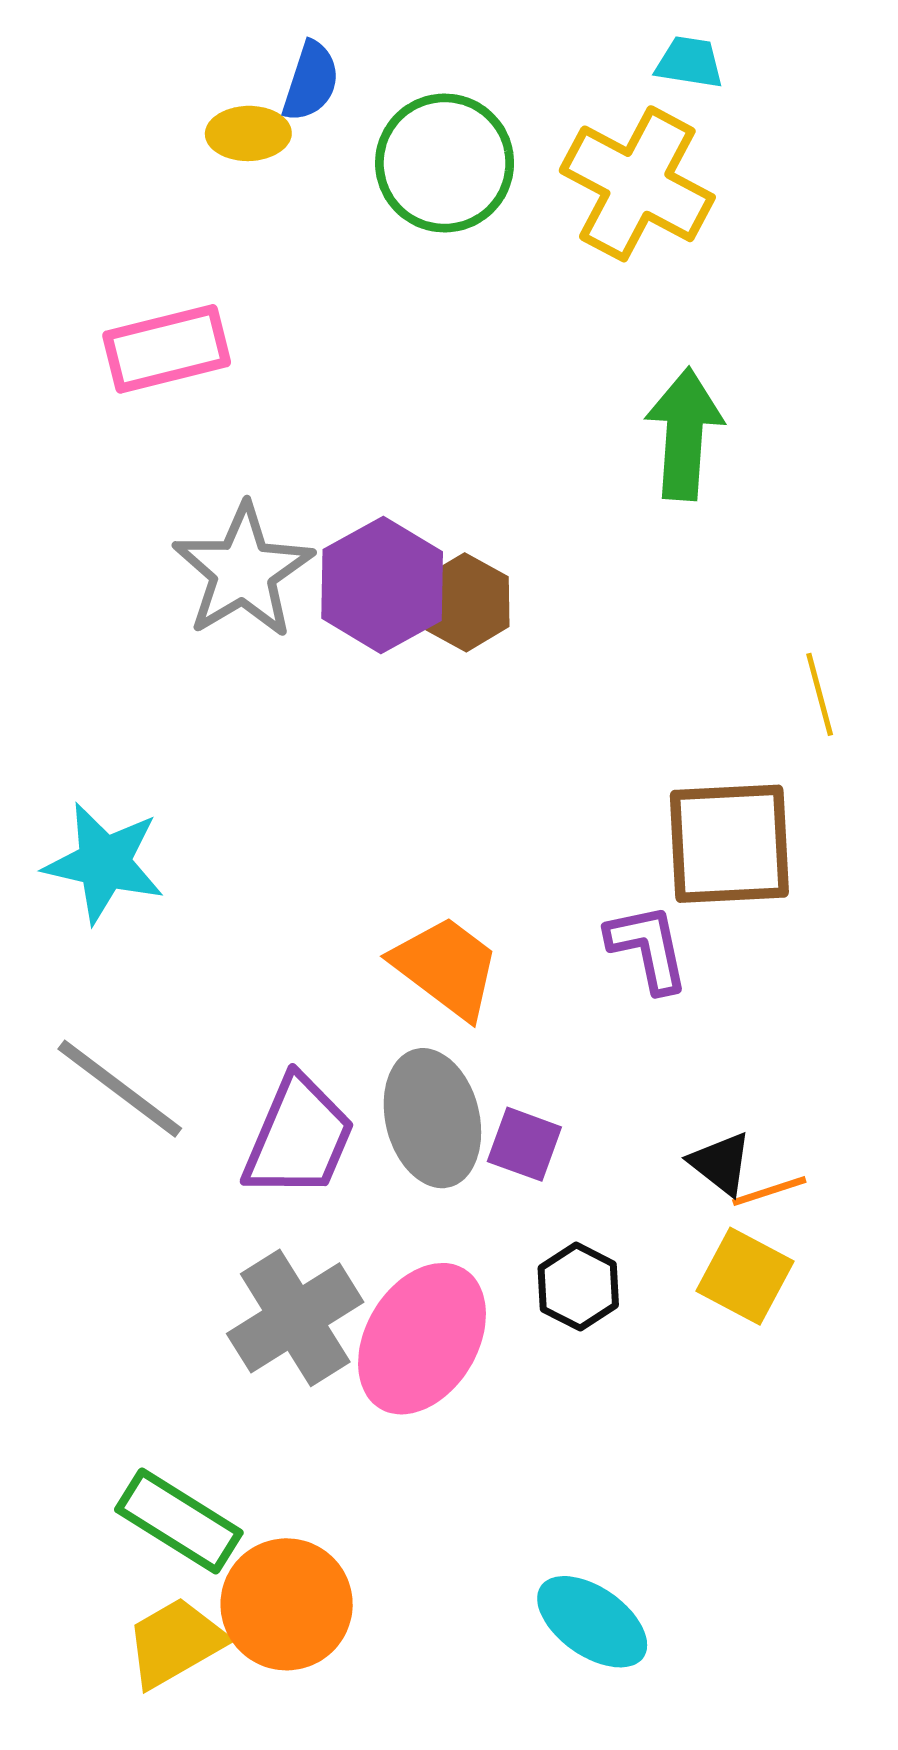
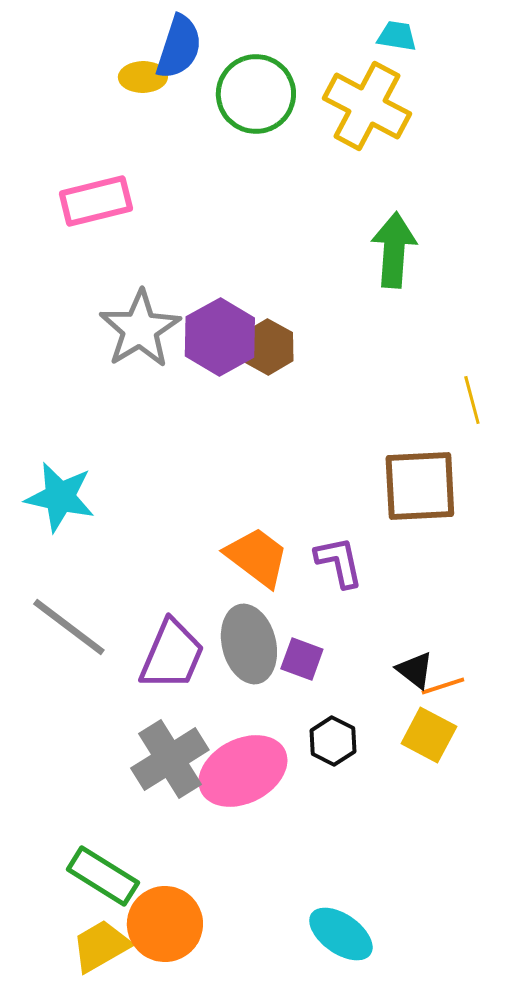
blue semicircle: (311, 81) -> (179, 47), size x1.4
purple L-shape: (648, 948) -> (339, 562), moved
pink ellipse: (422, 1339) -> (243, 771), turned 32

